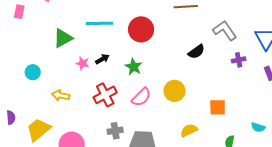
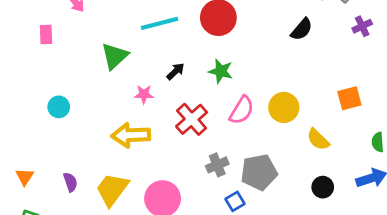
pink star: (83, 63) -> (144, 94), moved
cyan circle: (33, 72) -> (59, 107), moved
yellow circle: (175, 91) -> (284, 107), moved
yellow arrow: (61, 95) -> (131, 135), size x1.5
yellow semicircle: (189, 130) -> (318, 139), turned -96

